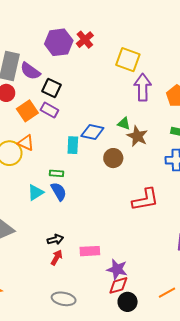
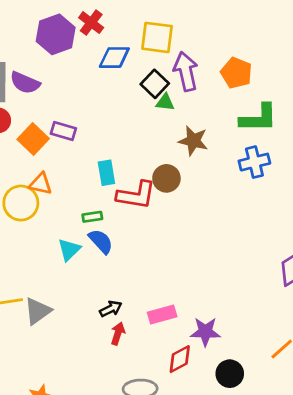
black square: (52, 88) -> (155, 84), moved, turned 30
green triangle: (124, 123) -> (165, 102), moved
blue diamond: (92, 132) -> (114, 58), moved
red L-shape: (145, 200) -> (136, 195), moved, turned 32
red diamond: (118, 285) -> (180, 359), moved

